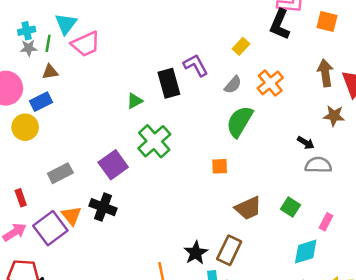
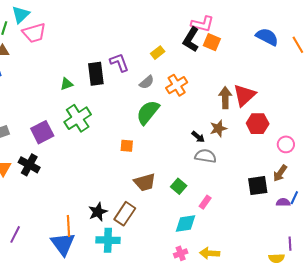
orange square: (327, 22) -> (212, 42), moved
brown arrow: (325, 73) -> (225, 98), moved
brown star: (334, 116) -> (218, 128), moved, turned -30

